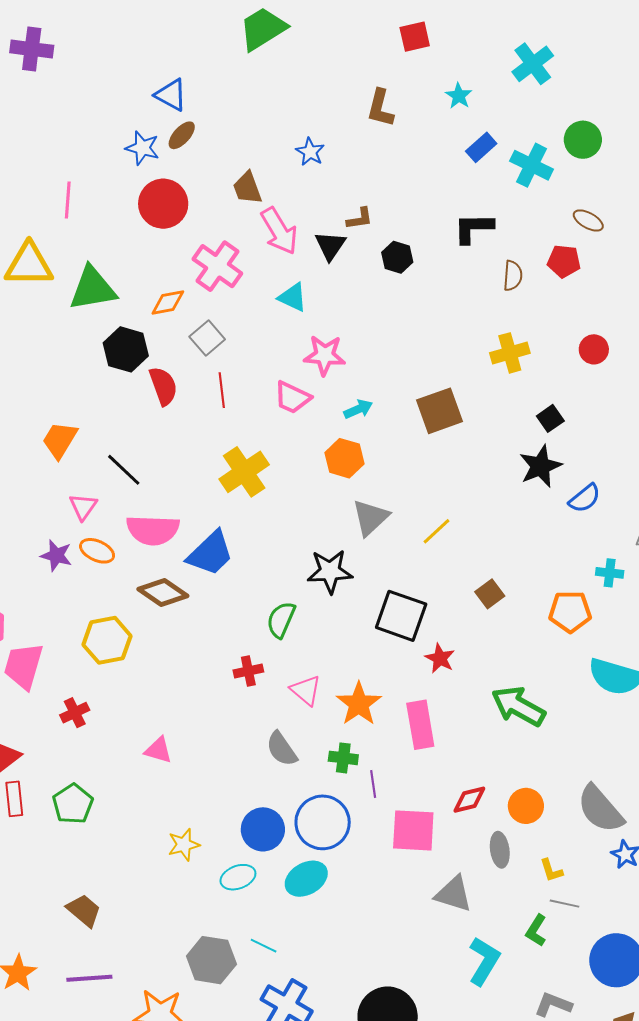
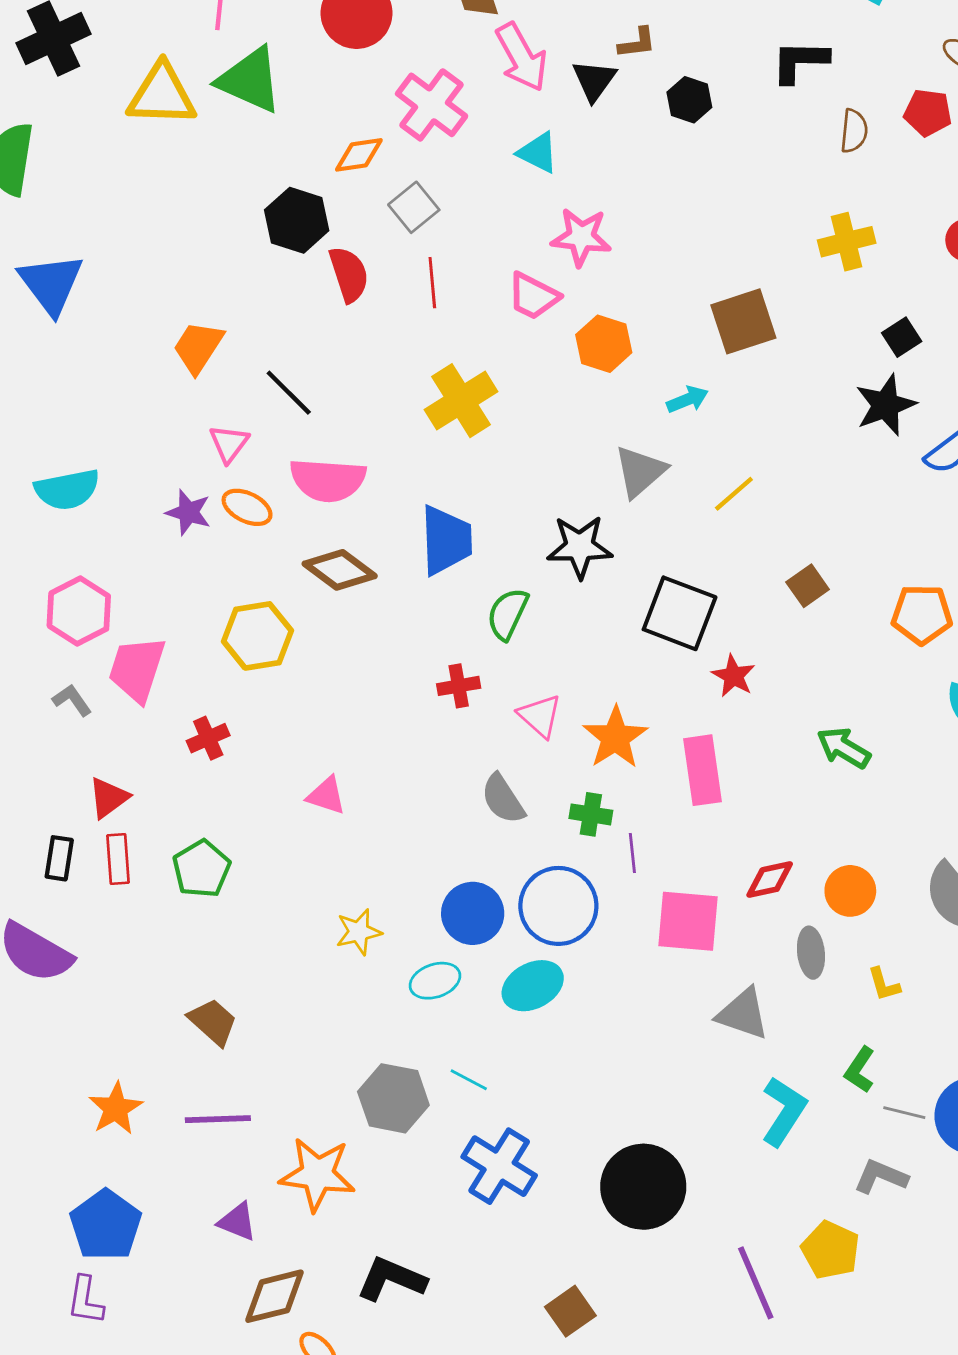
green triangle: (93, 288) -> (250, 80), moved, turned 32
cyan arrow: (358, 409) -> (687, 399), moved
orange hexagon: (344, 458) -> (604, 344), moved
blue trapezoid: (210, 553) -> (446, 540), moved, turned -50
green arrow: (518, 706) -> (844, 748), size x0.7
gray line: (564, 904) -> (904, 1113), moved

